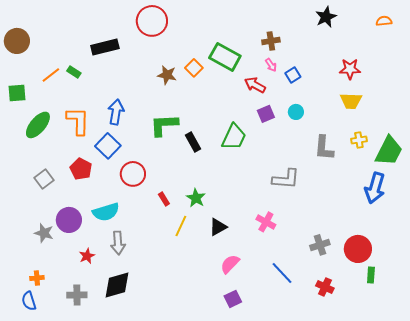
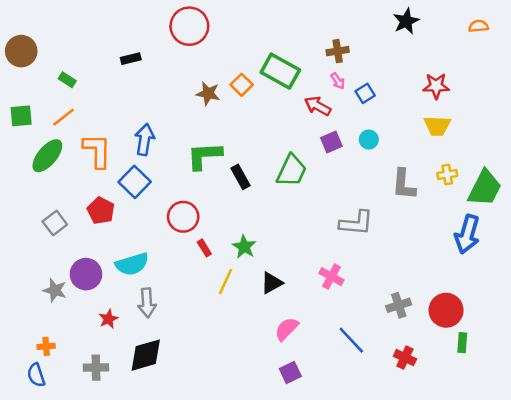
black rectangle: (105, 47) -> (131, 59), size x0.6
green rectangle: (74, 72) -> (67, 80), moved
orange line: (51, 75) -> (64, 117), moved
red circle: (133, 174) -> (183, 217), moved

